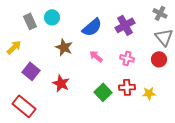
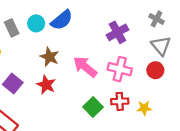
blue semicircle: (92, 27) -> (62, 20), moved
pink arrow: (96, 56) -> (85, 67), size x1.6
pink cross: (127, 58) -> (120, 69), size x1.5
red star: (61, 83) -> (46, 85), moved

